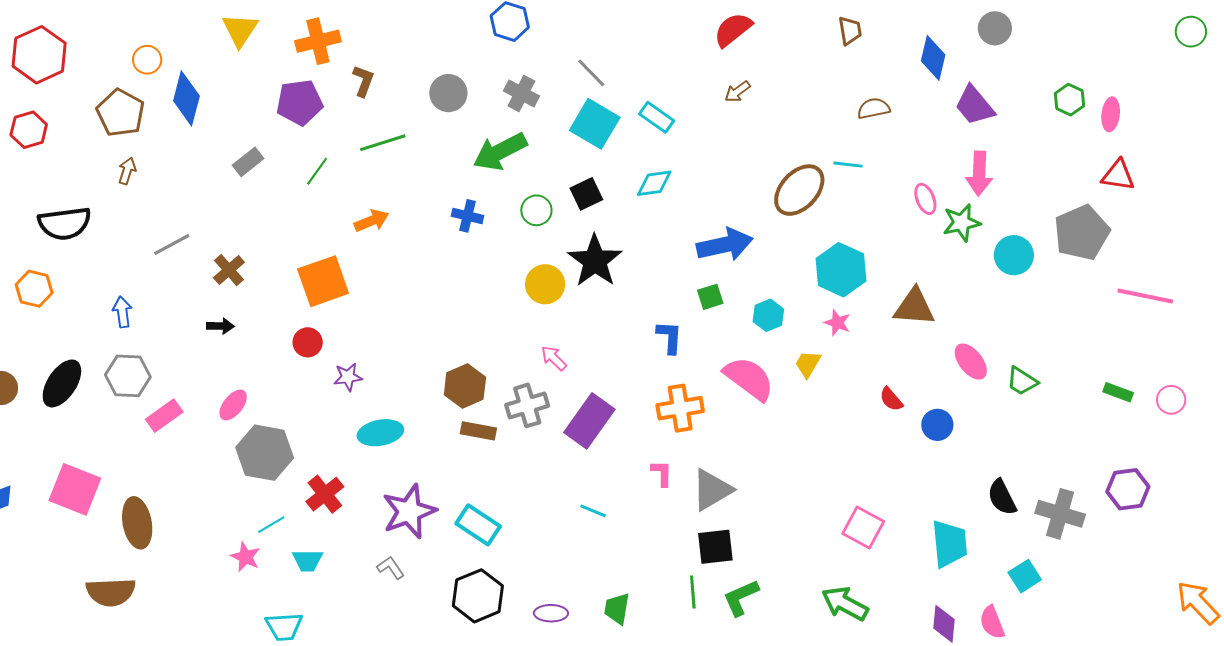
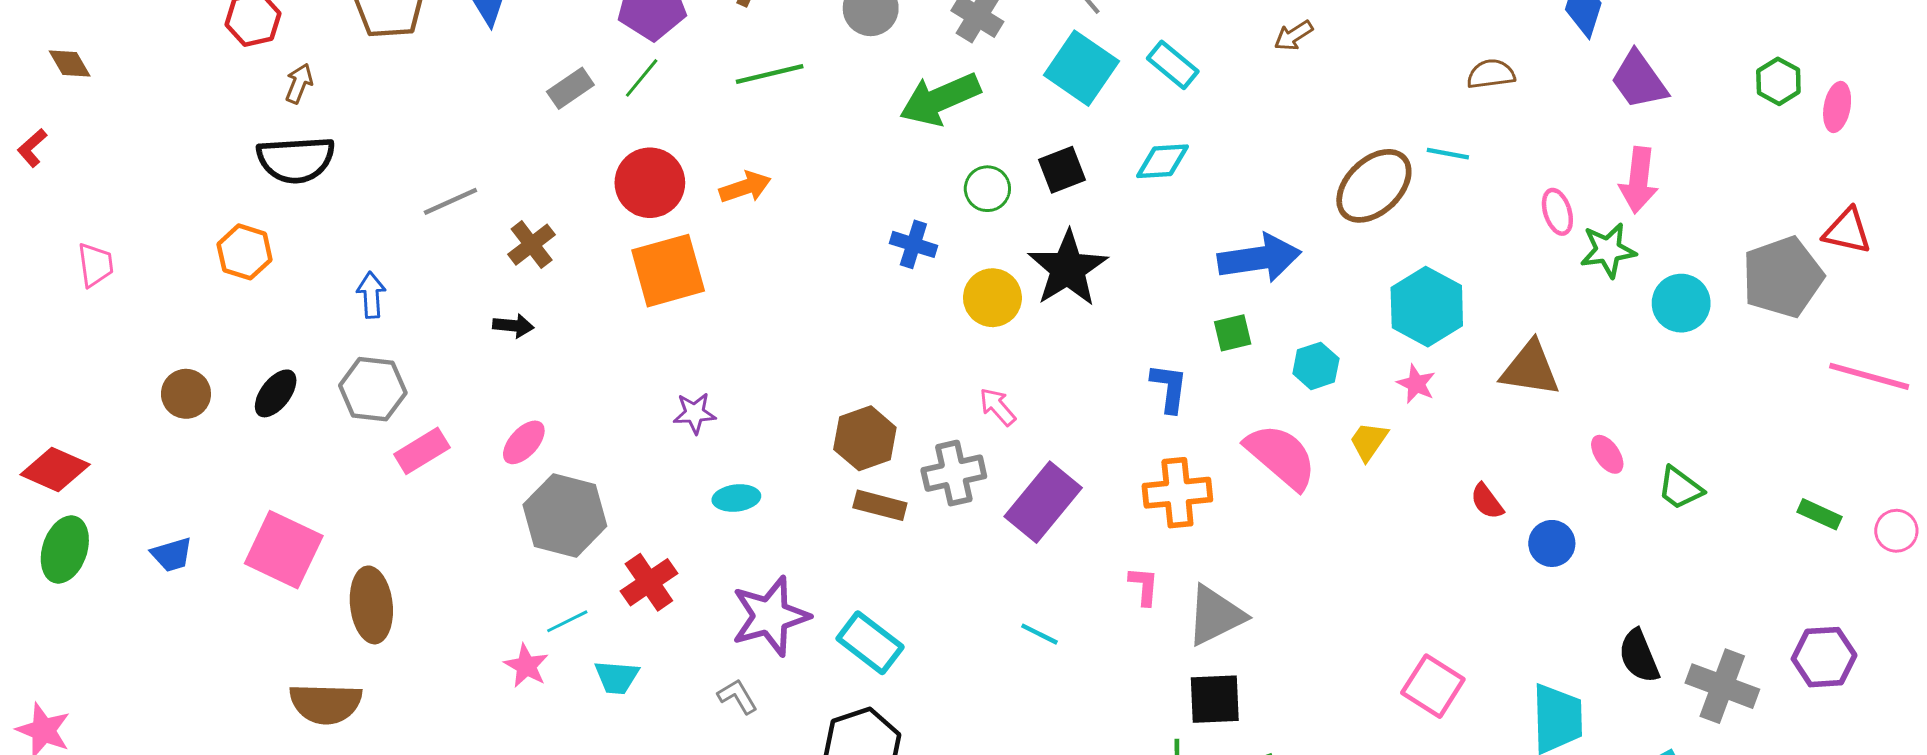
brown arrow: (127, 171) -> (299, 83), moved
green line: (317, 171) -> (642, 78), moved
red triangle: (1118, 175) -> (1847, 231), moved
blue cross: (468, 216) -> (913, 244), moved
red circle: (308, 342) -> (650, 183), moved, size x1.6
pink ellipse: (971, 362) -> (1607, 454), size x0.7
black ellipse: (62, 383) -> (276, 393), size x0.7
cyan ellipse: (380, 433) -> (736, 498), size x0.7

